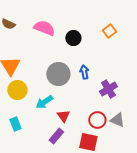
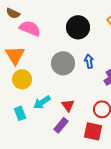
pink semicircle: (44, 28) -> (30, 28), moved
black circle: (73, 38) -> (78, 27), size x1.5
cyan arrow: (44, 102) -> (42, 102), moved

